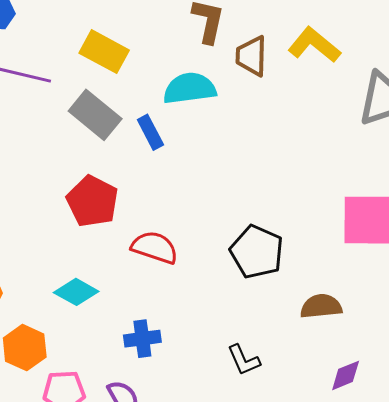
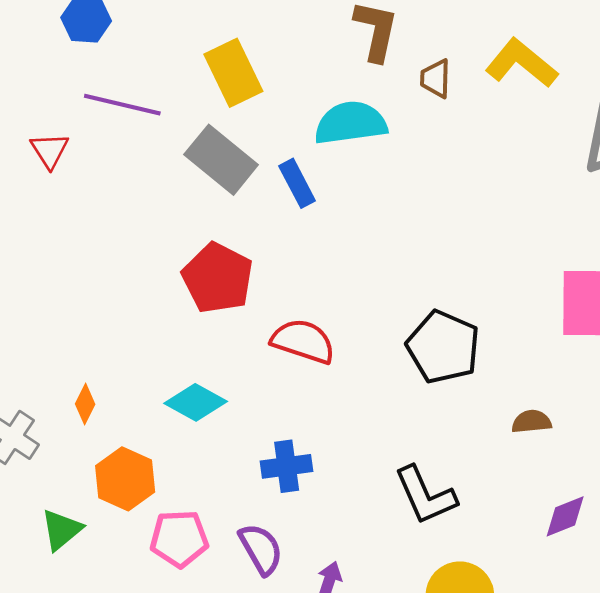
yellow rectangle: (104, 52) -> (233, 73), turned 36
brown trapezoid: (252, 56) -> (436, 79), size x0.7
brown semicircle: (321, 306) -> (532, 422), size x0.7
black L-shape: (244, 360) -> (425, 495), size x1.4

